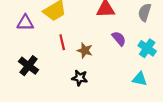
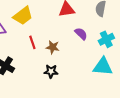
cyan cross: (147, 48) -> (106, 39), turned 35
cyan triangle: (140, 79) -> (103, 67), size x1.5

